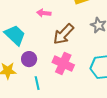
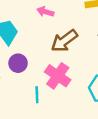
cyan line: (37, 83) -> (37, 95), moved

